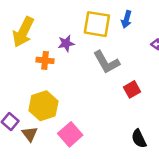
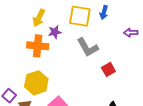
yellow arrow: (23, 32) -> (39, 18), moved, size x0.7
orange cross: (45, 60) -> (38, 46), size x1.5

